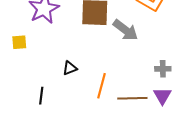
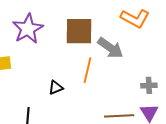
orange line: (102, 86) -> (88, 70), moved

